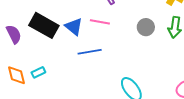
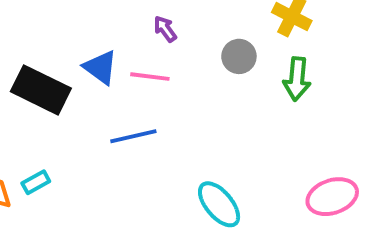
blue triangle: (74, 27) -> (100, 67), moved
gray circle: (146, 27) -> (239, 56), moved

